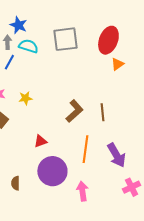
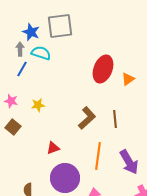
gray square: (65, 39) -> (60, 26), moved
red ellipse: (108, 40) -> (103, 69), moved
orange triangle: (117, 64) -> (128, 79), moved

